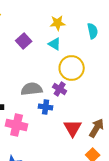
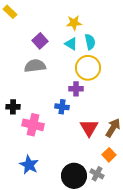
cyan semicircle: (93, 31) -> (90, 42), moved
gray semicircle: (32, 89) -> (35, 66), moved
purple cross: (60, 89) -> (76, 89), turned -32

